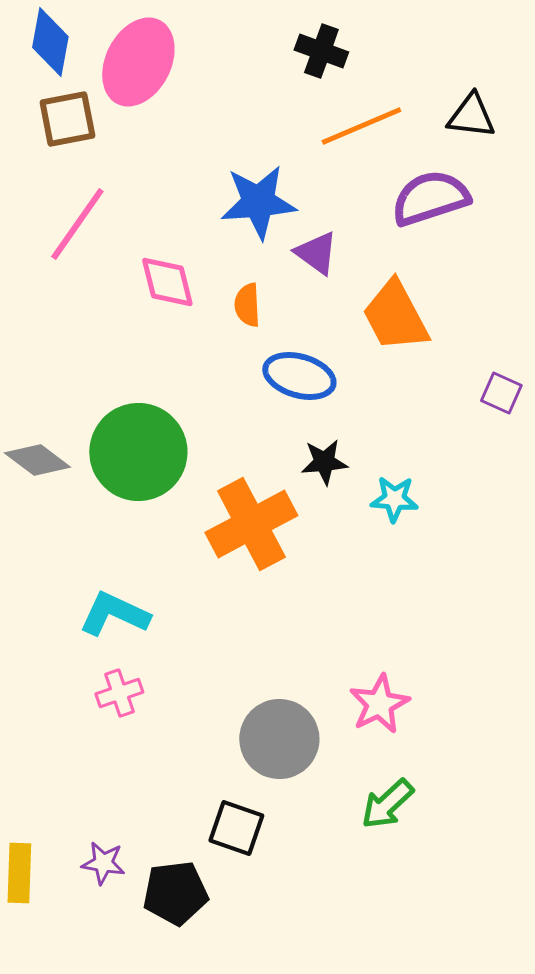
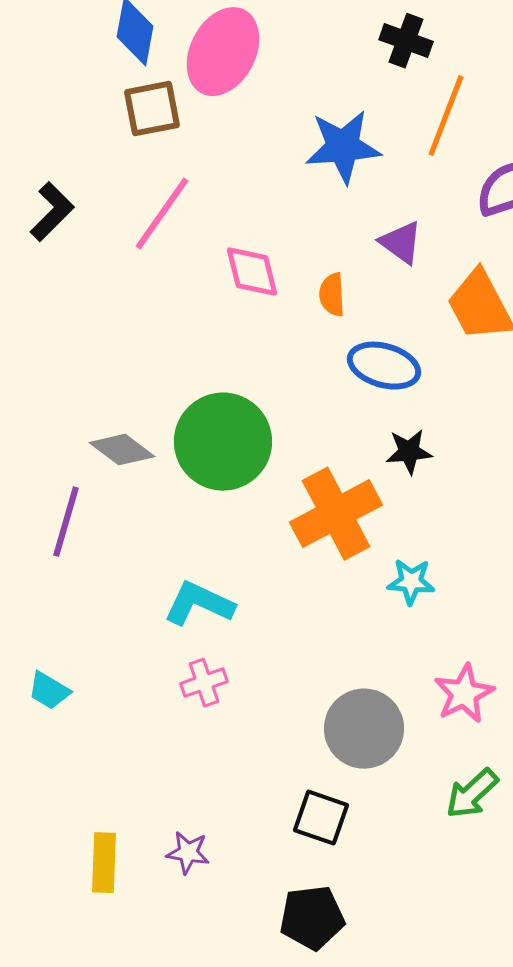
orange line: (361, 126) -> (446, 116), turned -46
blue star: (258, 202) -> (343, 147), moved
cyan star: (394, 499) -> (411, 582), moved
black pentagon: (175, 893) -> (312, 918), moved

